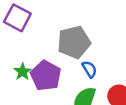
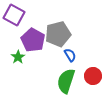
purple pentagon: (46, 76) -> (33, 40), moved

